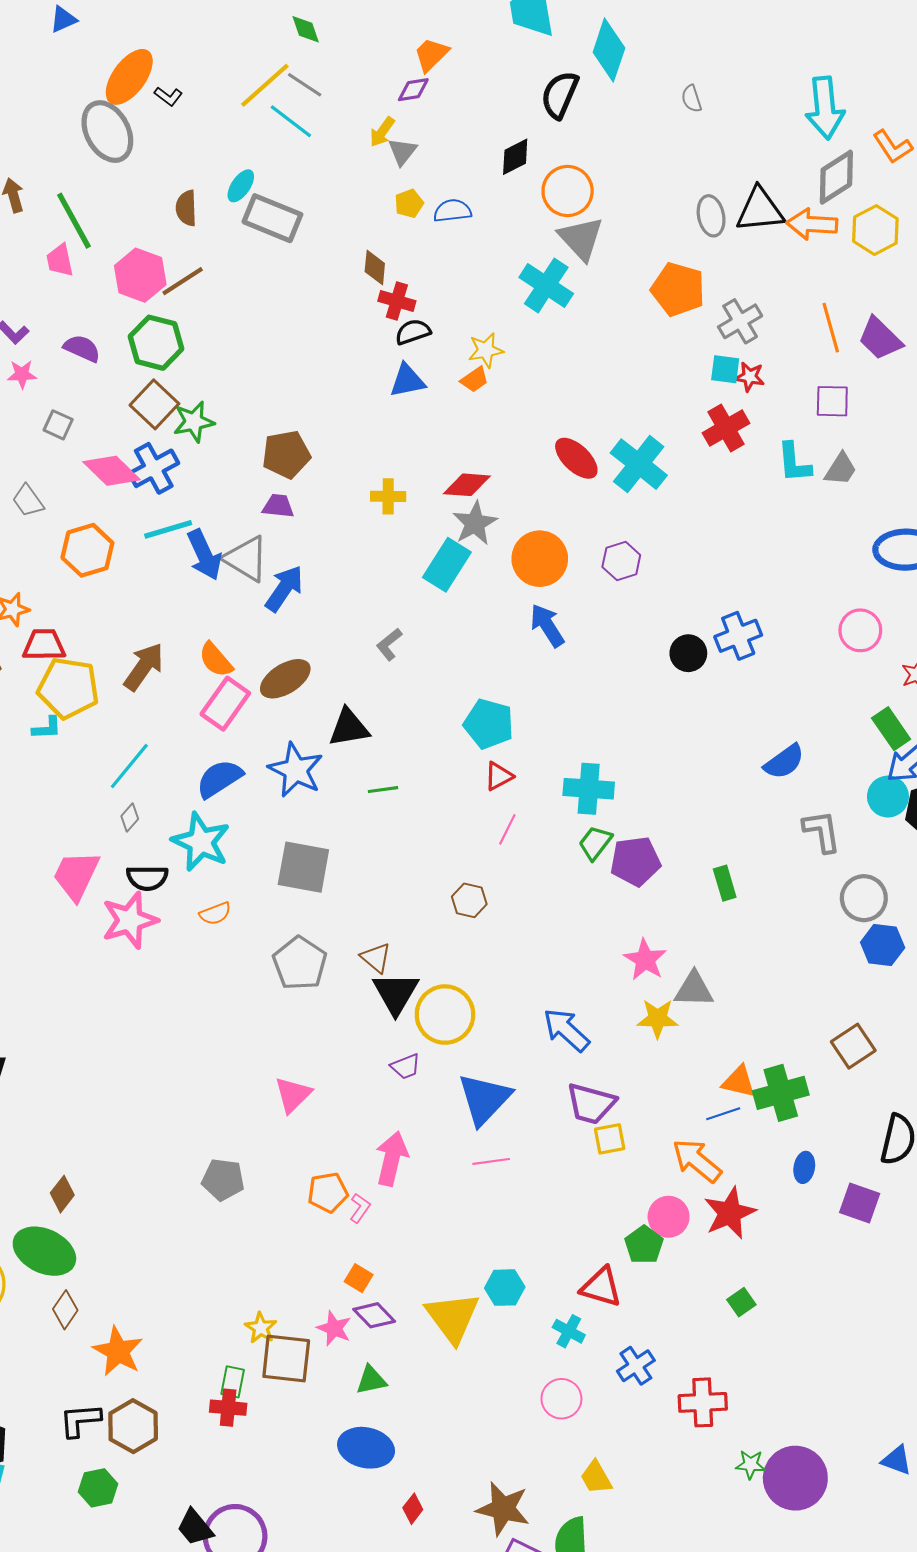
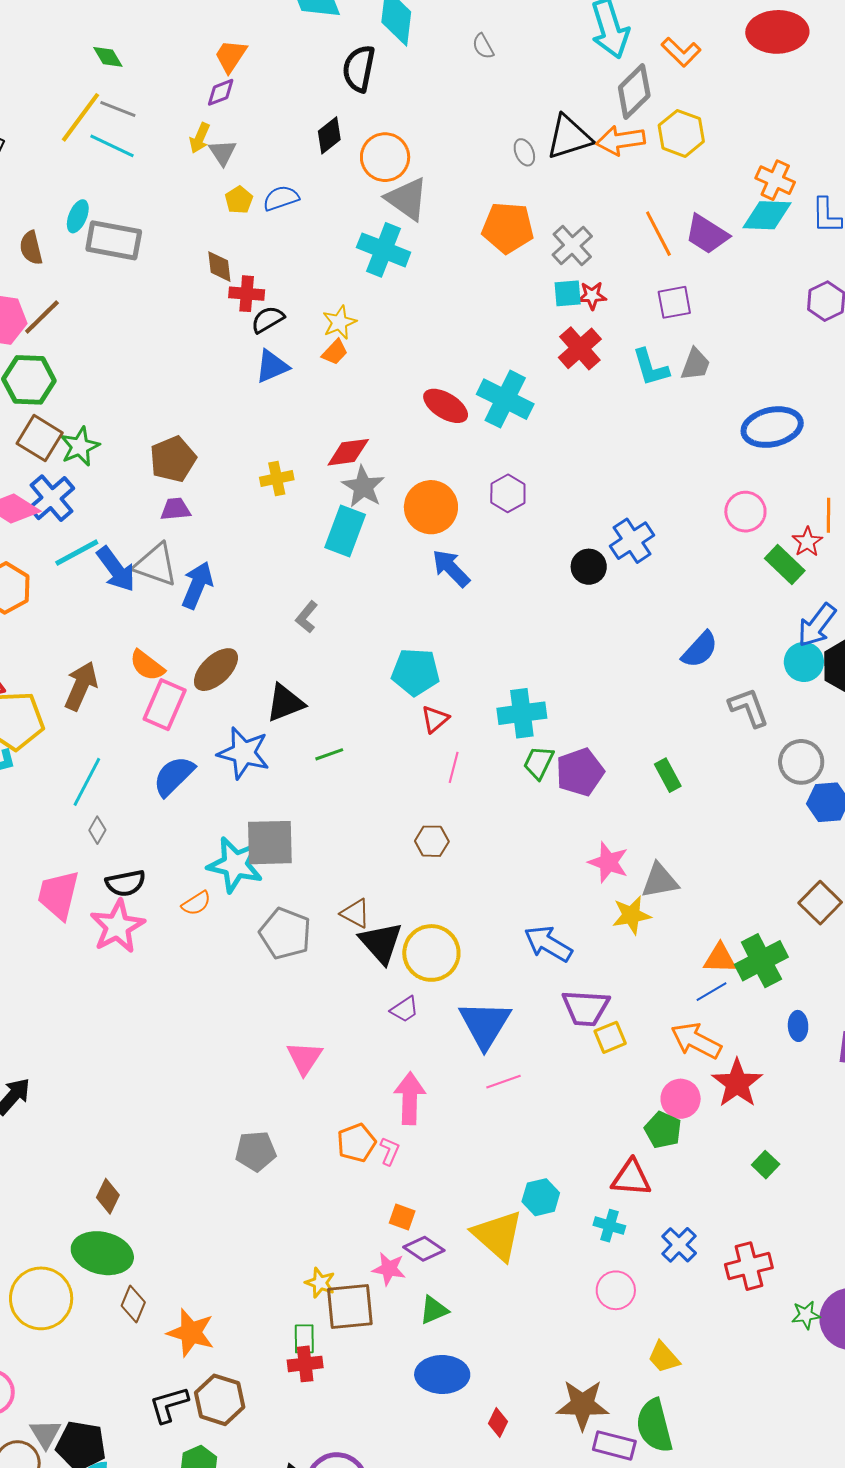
gray ellipse: (711, 216) -> (524, 152), size x0.7
green rectangle: (891, 729) -> (785, 565), moved
cyan star: (201, 842) -> (235, 865), moved

